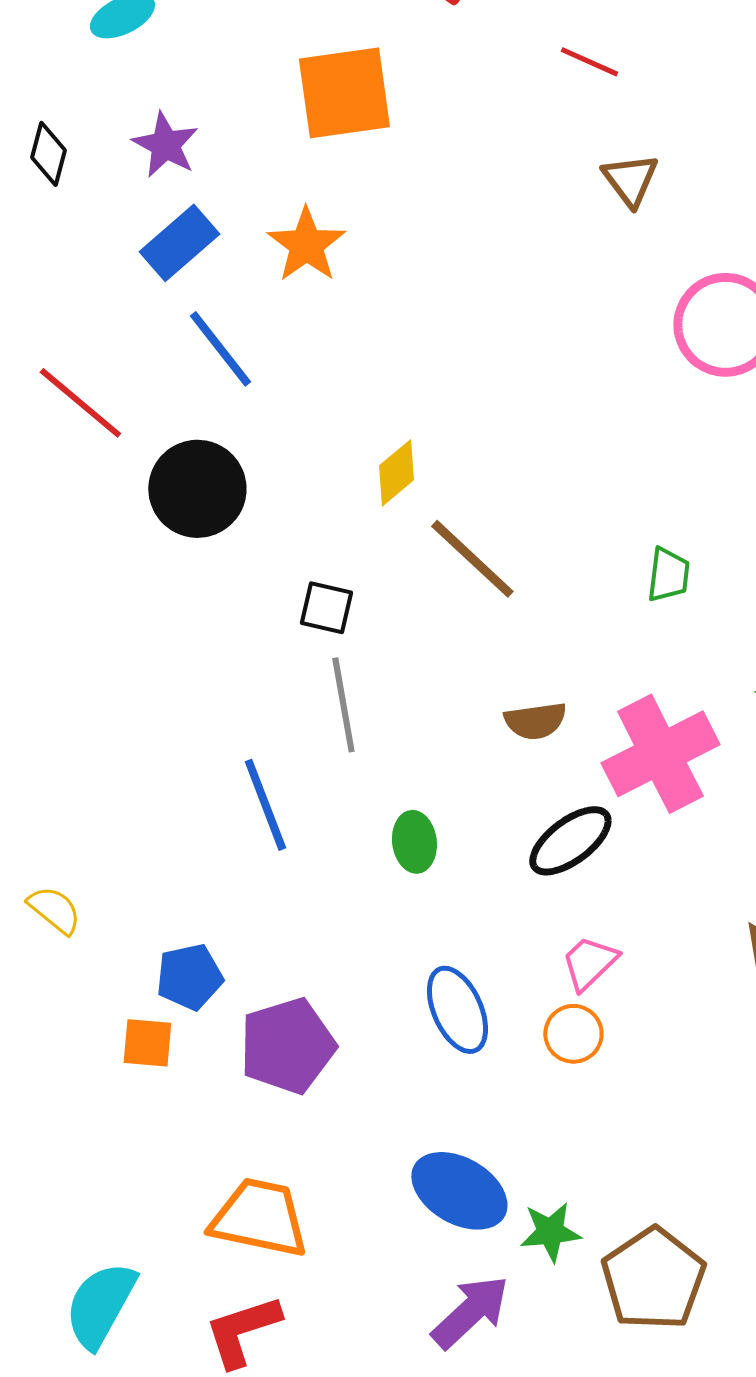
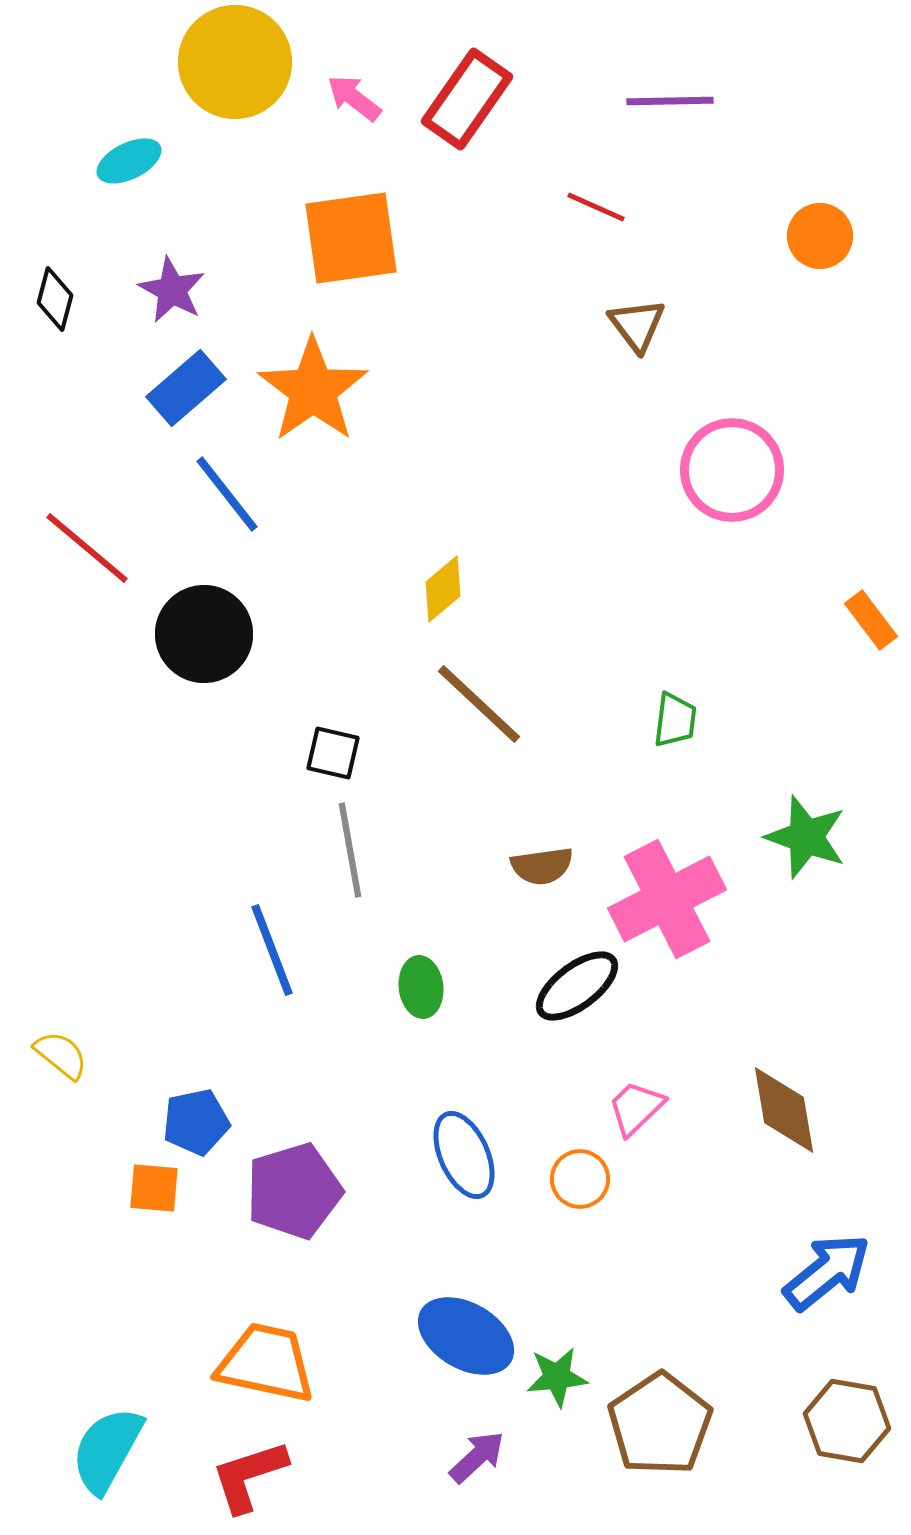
orange star: (306, 245) -> (313, 390), size x1.4
yellow diamond: (396, 473) -> (443, 589), moved
pink trapezoid: (589, 963) -> (636, 1108), moved
purple arrow: (470, 1312) -> (477, 1457), size x0.7

